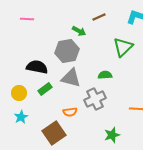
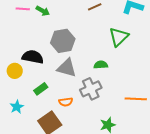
green arrow: (79, 31) -> (43, 11), moved
green rectangle: (45, 89) -> (41, 89), moved
yellow circle: (19, 93) -> (15, 71), moved

